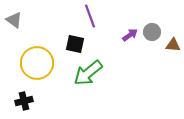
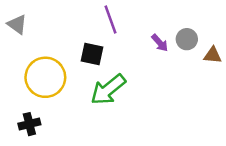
purple arrow: (130, 35) -> (160, 43), turned 84

